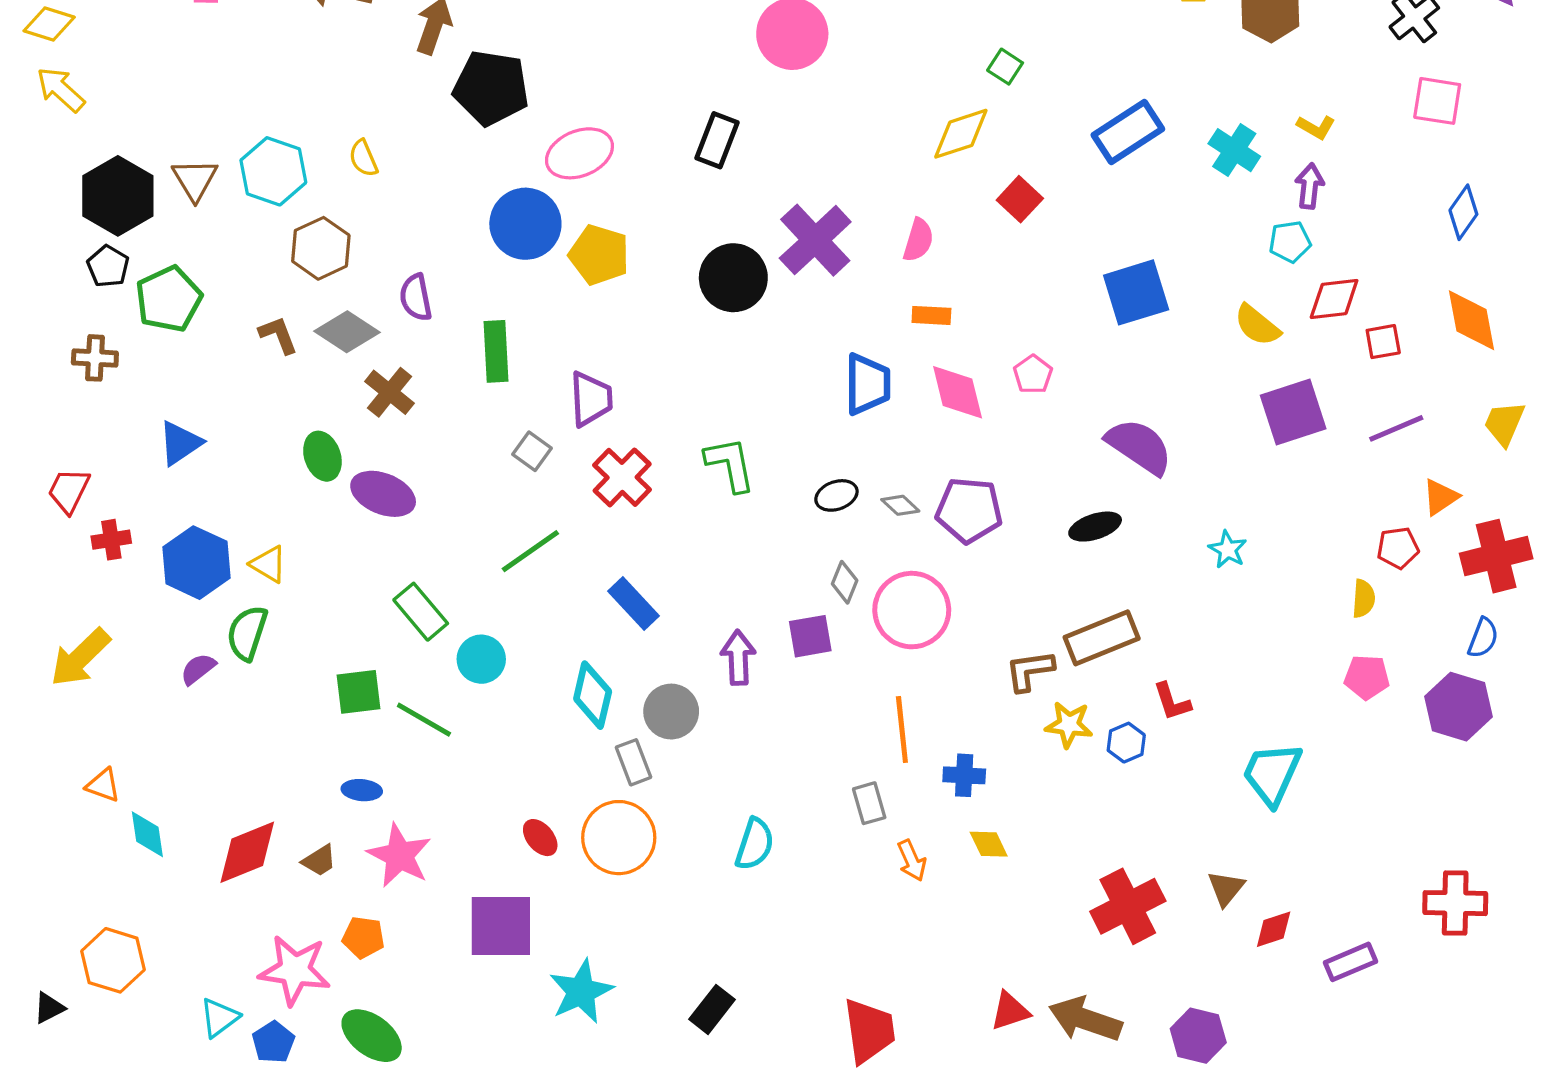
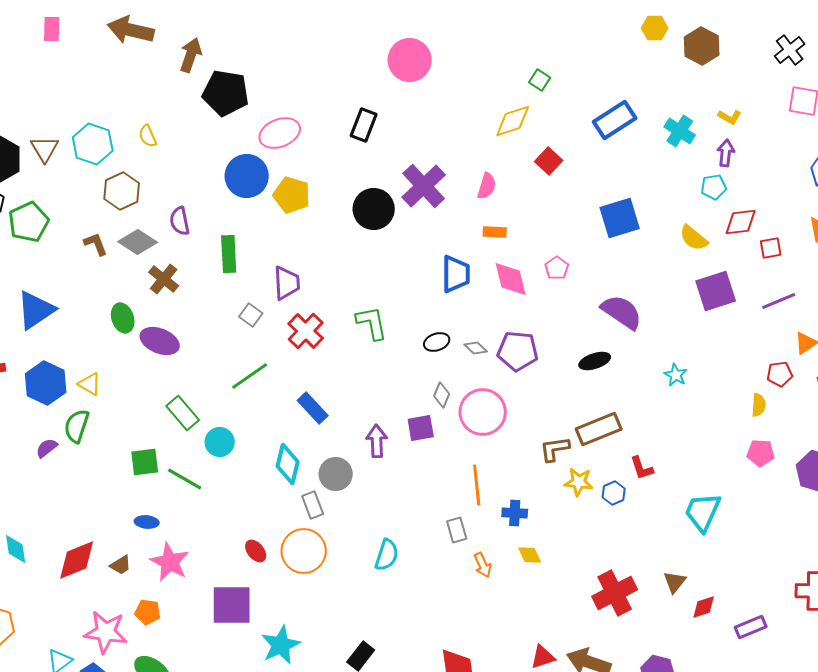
blue triangle: (180, 443) -> (36, 310), size x1.4

